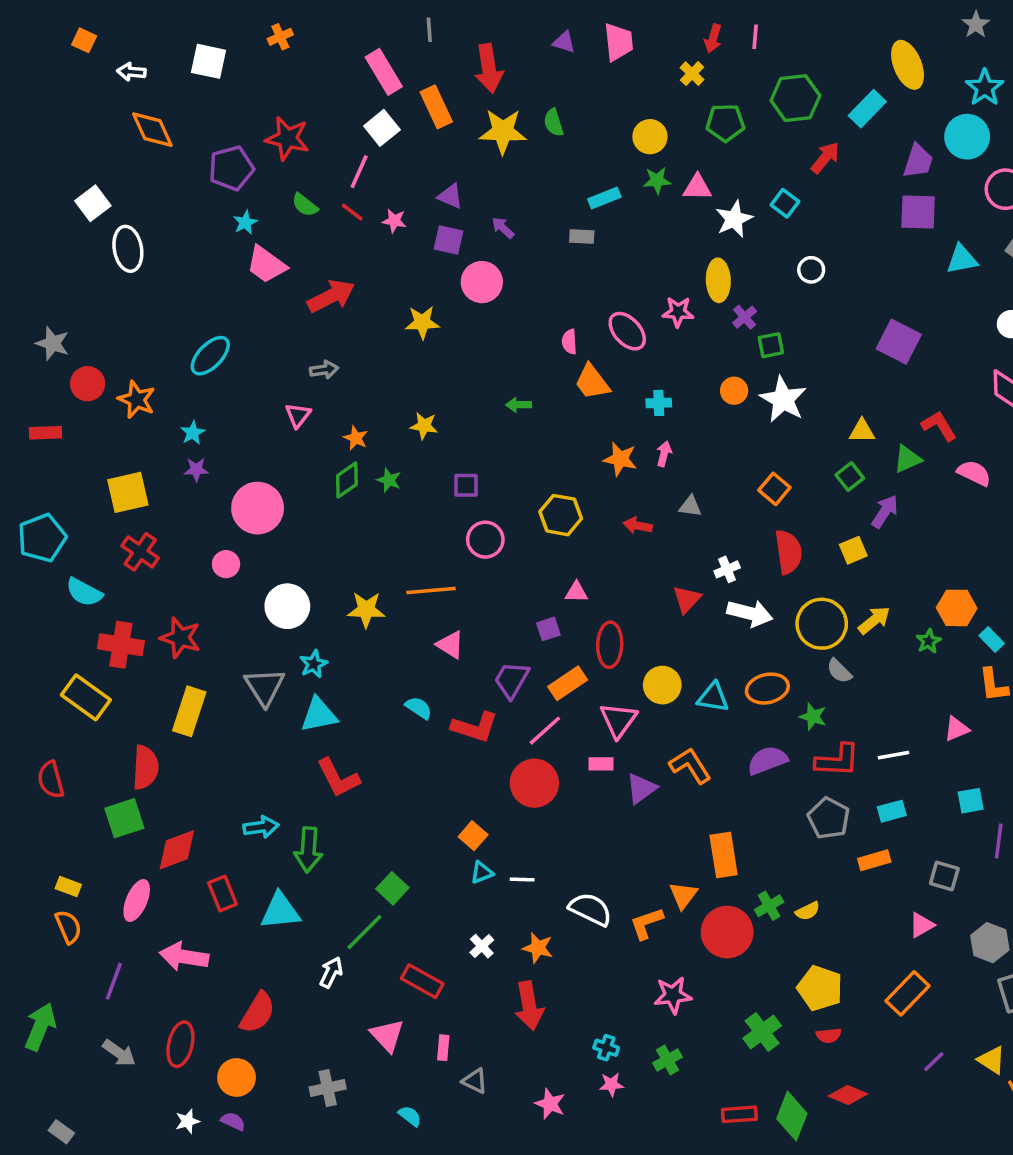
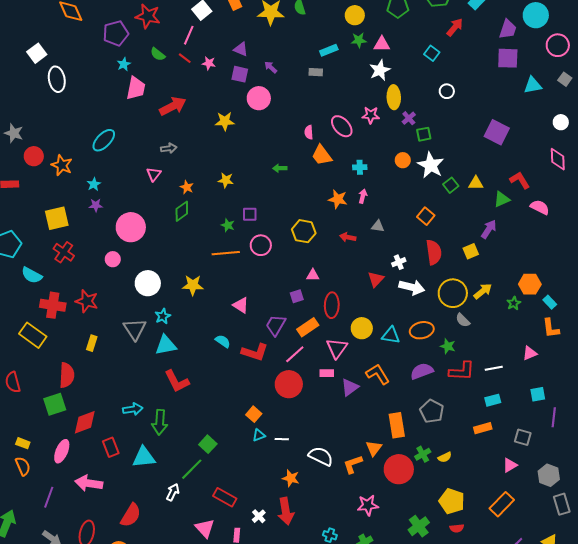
white star: (734, 219) -> (380, 70), moved
pink trapezoid: (266, 265) -> (136, 88), turned -115
green square: (850, 477) -> (451, 185), moved
green star: (389, 480) -> (228, 225), moved
orange line: (431, 590) -> (226, 253), moved
yellow rectangle: (189, 711) -> (92, 343), size x0.6
gray pentagon: (829, 818) -> (432, 411), moved
white cross: (482, 946) -> (259, 516), moved

